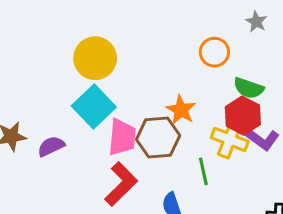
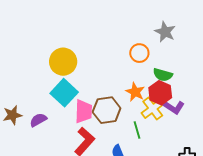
gray star: (256, 22) -> (165, 32), size x1.5
orange star: (181, 110) -> (135, 92), moved
yellow cross: (230, 139) -> (153, 108), turned 35

